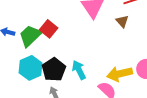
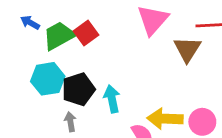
brown triangle: (122, 21) -> (187, 49), size x1.5

